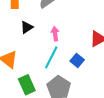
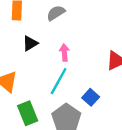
blue square: (77, 60) -> (91, 97), moved

